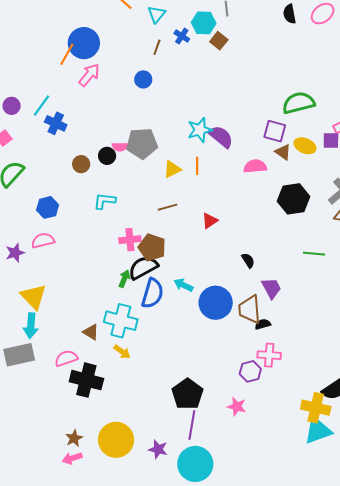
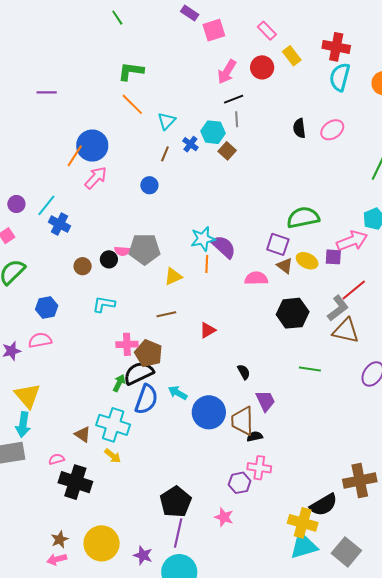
orange line: (197, 166) -> (207, 264), moved
pink semicircle: (66, 358) -> (56, 459), size x0.7

